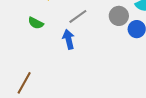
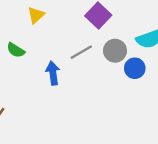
gray line: (78, 16) -> (81, 52), moved

